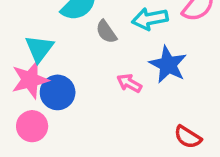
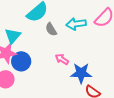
blue star: (168, 65) -> (81, 73), moved, turned -30

